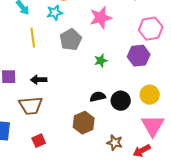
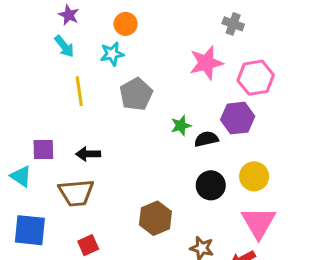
pink star: (101, 18) -> (206, 63), moved
black semicircle: (98, 97) -> (206, 139), moved

